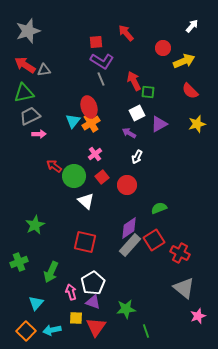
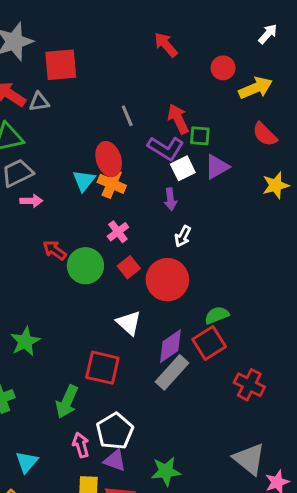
red square: (96, 42) -> (61, 65), moved, size x1.6
purple L-shape: (102, 61) -> (166, 148), moved
orange cross: (91, 123) -> (112, 184), turned -36
purple triangle: (159, 124) -> (217, 167), moved
purple arrow: (129, 133) -> (170, 199), turned -128
red circle: (127, 185) -> (167, 280), size x1.4
white triangle: (86, 201) -> (129, 323), moved
red square: (154, 240) -> (209, 343), moved
green arrow: (51, 272) -> (67, 402), moved
gray triangle: (184, 288) -> (249, 459), moved

